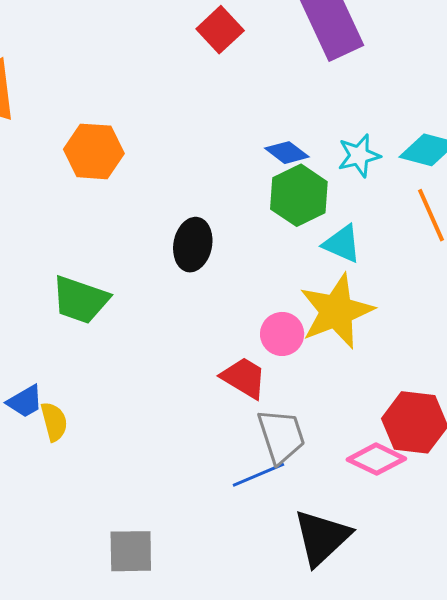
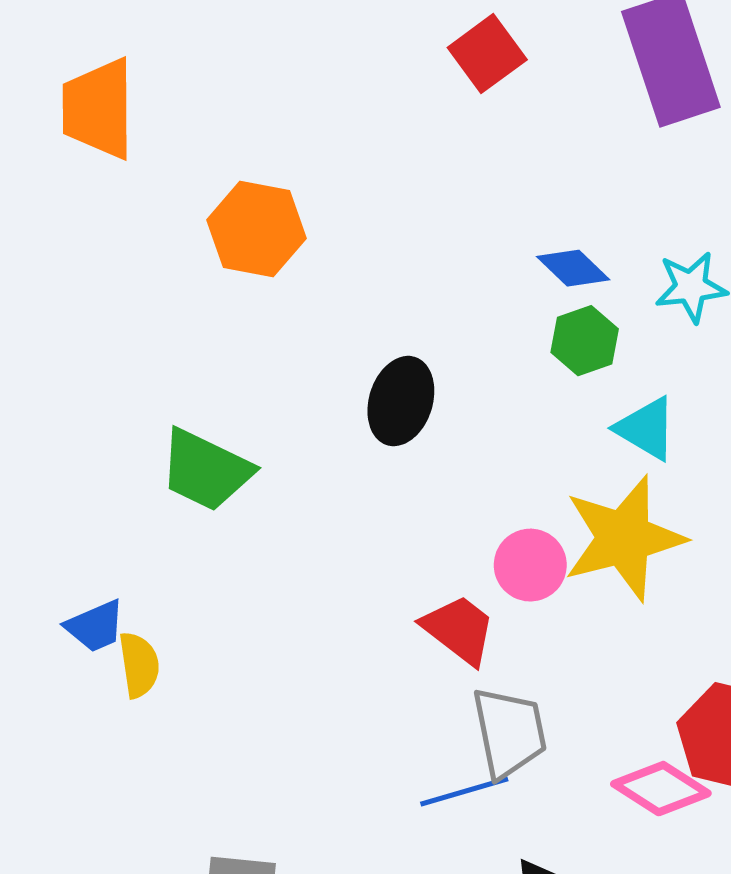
green hexagon: (299, 195) -> (585, 341), size x0.7

